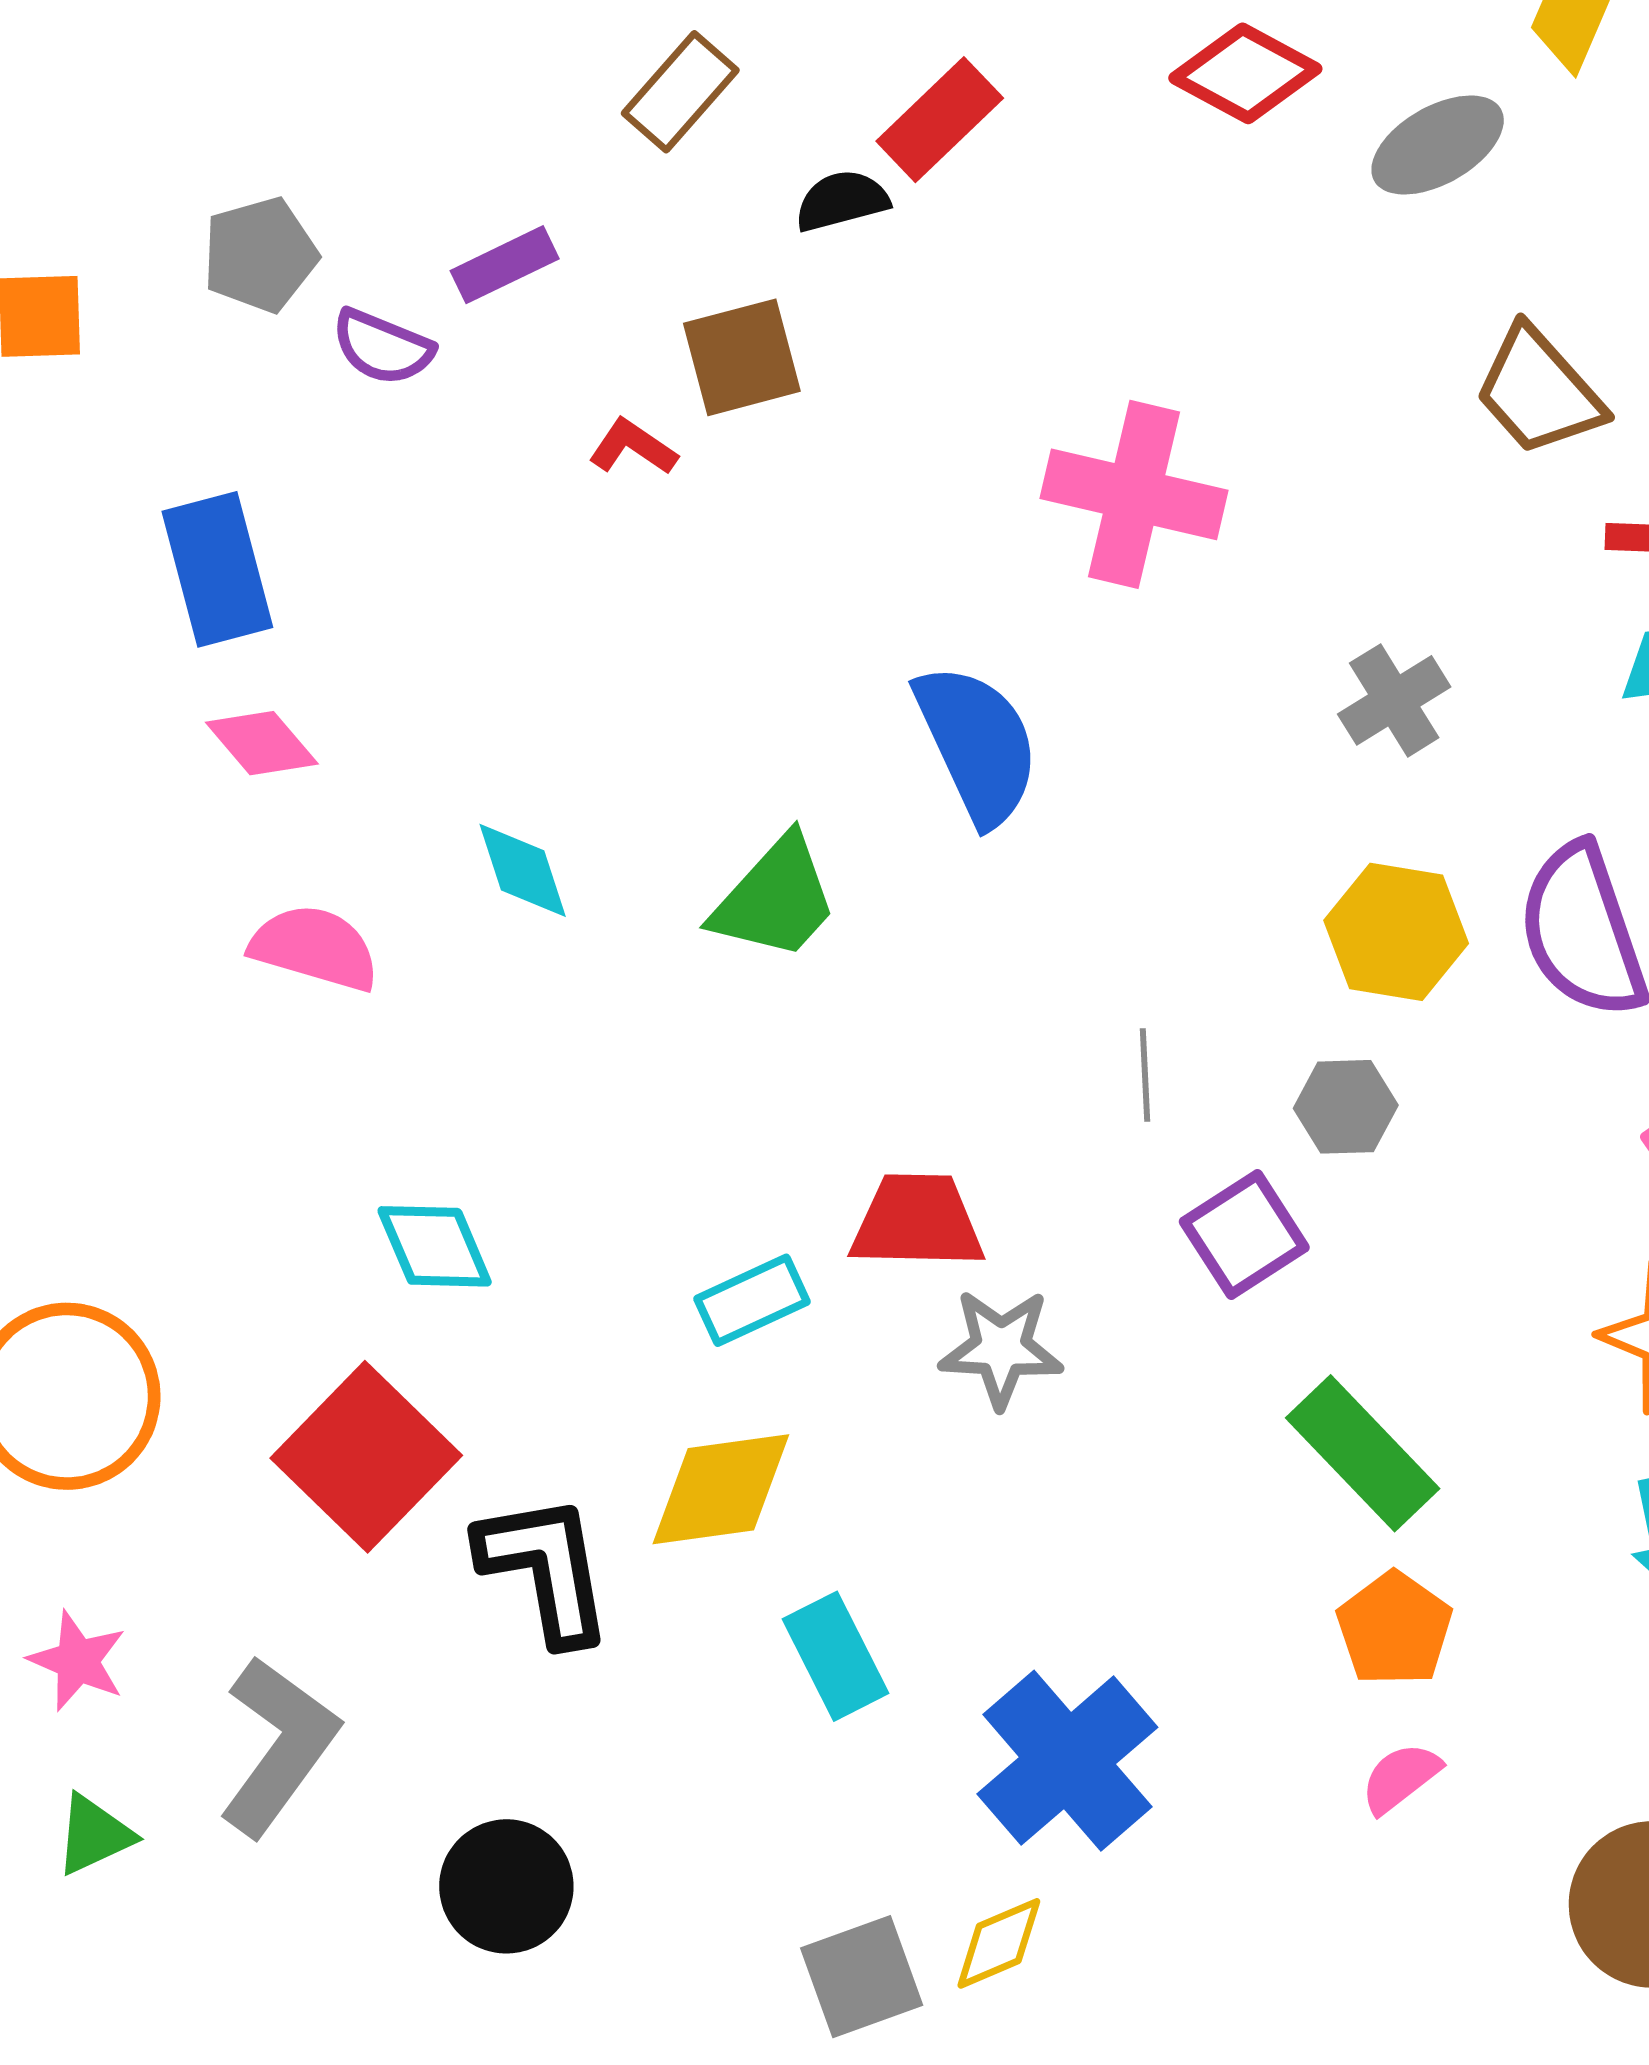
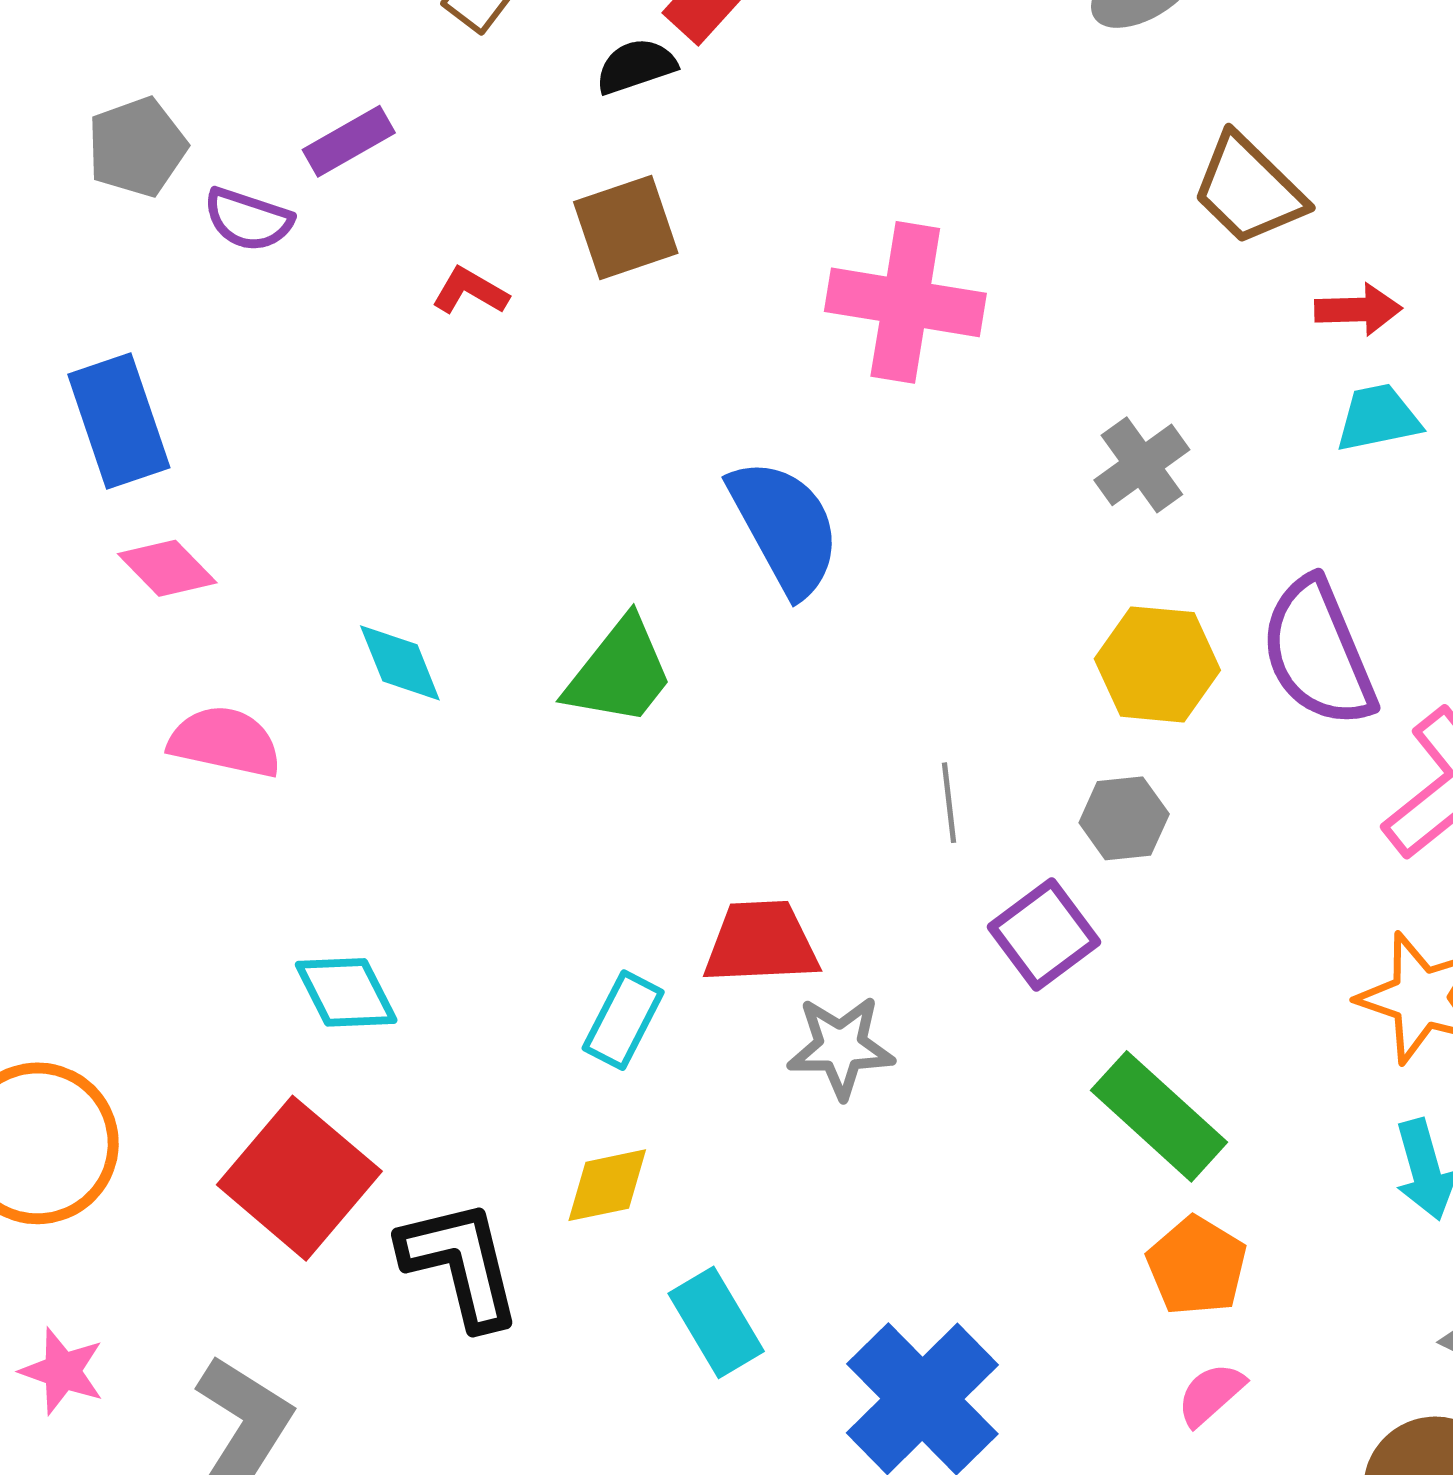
brown square: (742, 357) -> (626, 227), moved
cyan rectangle: (752, 1300) -> (623, 1020), turned -34
yellow diamond: (721, 1489) -> (607, 1185), size x0.7

